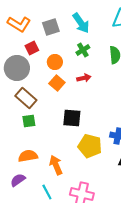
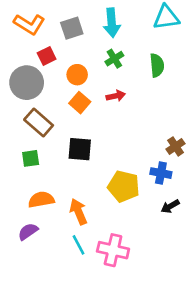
cyan arrow: (81, 23) -> (112, 23), turned 30
black square: (72, 118) -> (80, 149), moved
green square: (29, 121) -> (31, 158), moved
cyan line: (47, 192) -> (78, 245), moved

